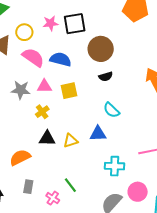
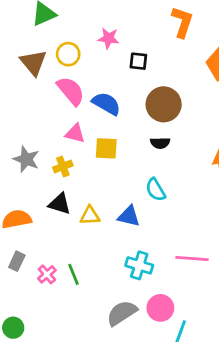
pink star: (51, 23) -> (108, 38), moved
black square: (75, 24) -> (138, 61), size x0.6
gray star: (21, 90) -> (26, 159), moved
pink cross: (53, 198) -> (47, 274), moved

